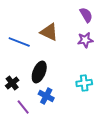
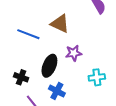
purple star: (85, 40) -> (74, 53), moved
black cross: (12, 83) -> (21, 77), turned -32

